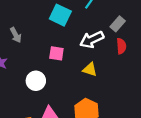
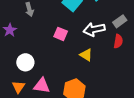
white circle: (36, 81) -> (25, 62), moved

